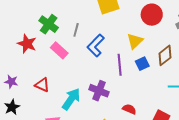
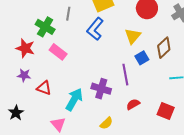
gray line: (76, 30) -> (68, 14), moved
blue L-shape: (96, 45) -> (95, 29), moved
purple line: (120, 65) -> (125, 75), moved
purple star: (11, 82) -> (24, 75), moved
red semicircle: (129, 109) -> (133, 104), turned -48

